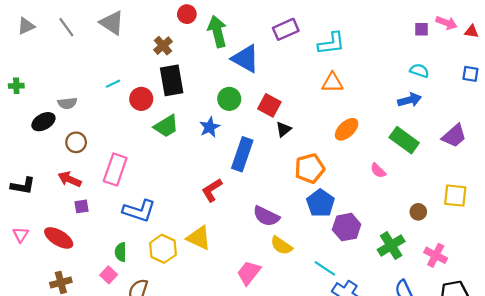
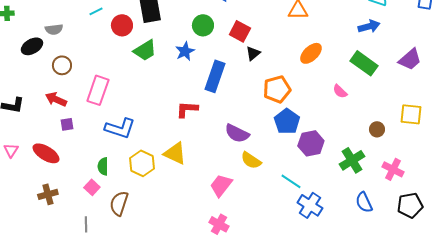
red L-shape: (212, 190) -> (187, 109), turned 35

